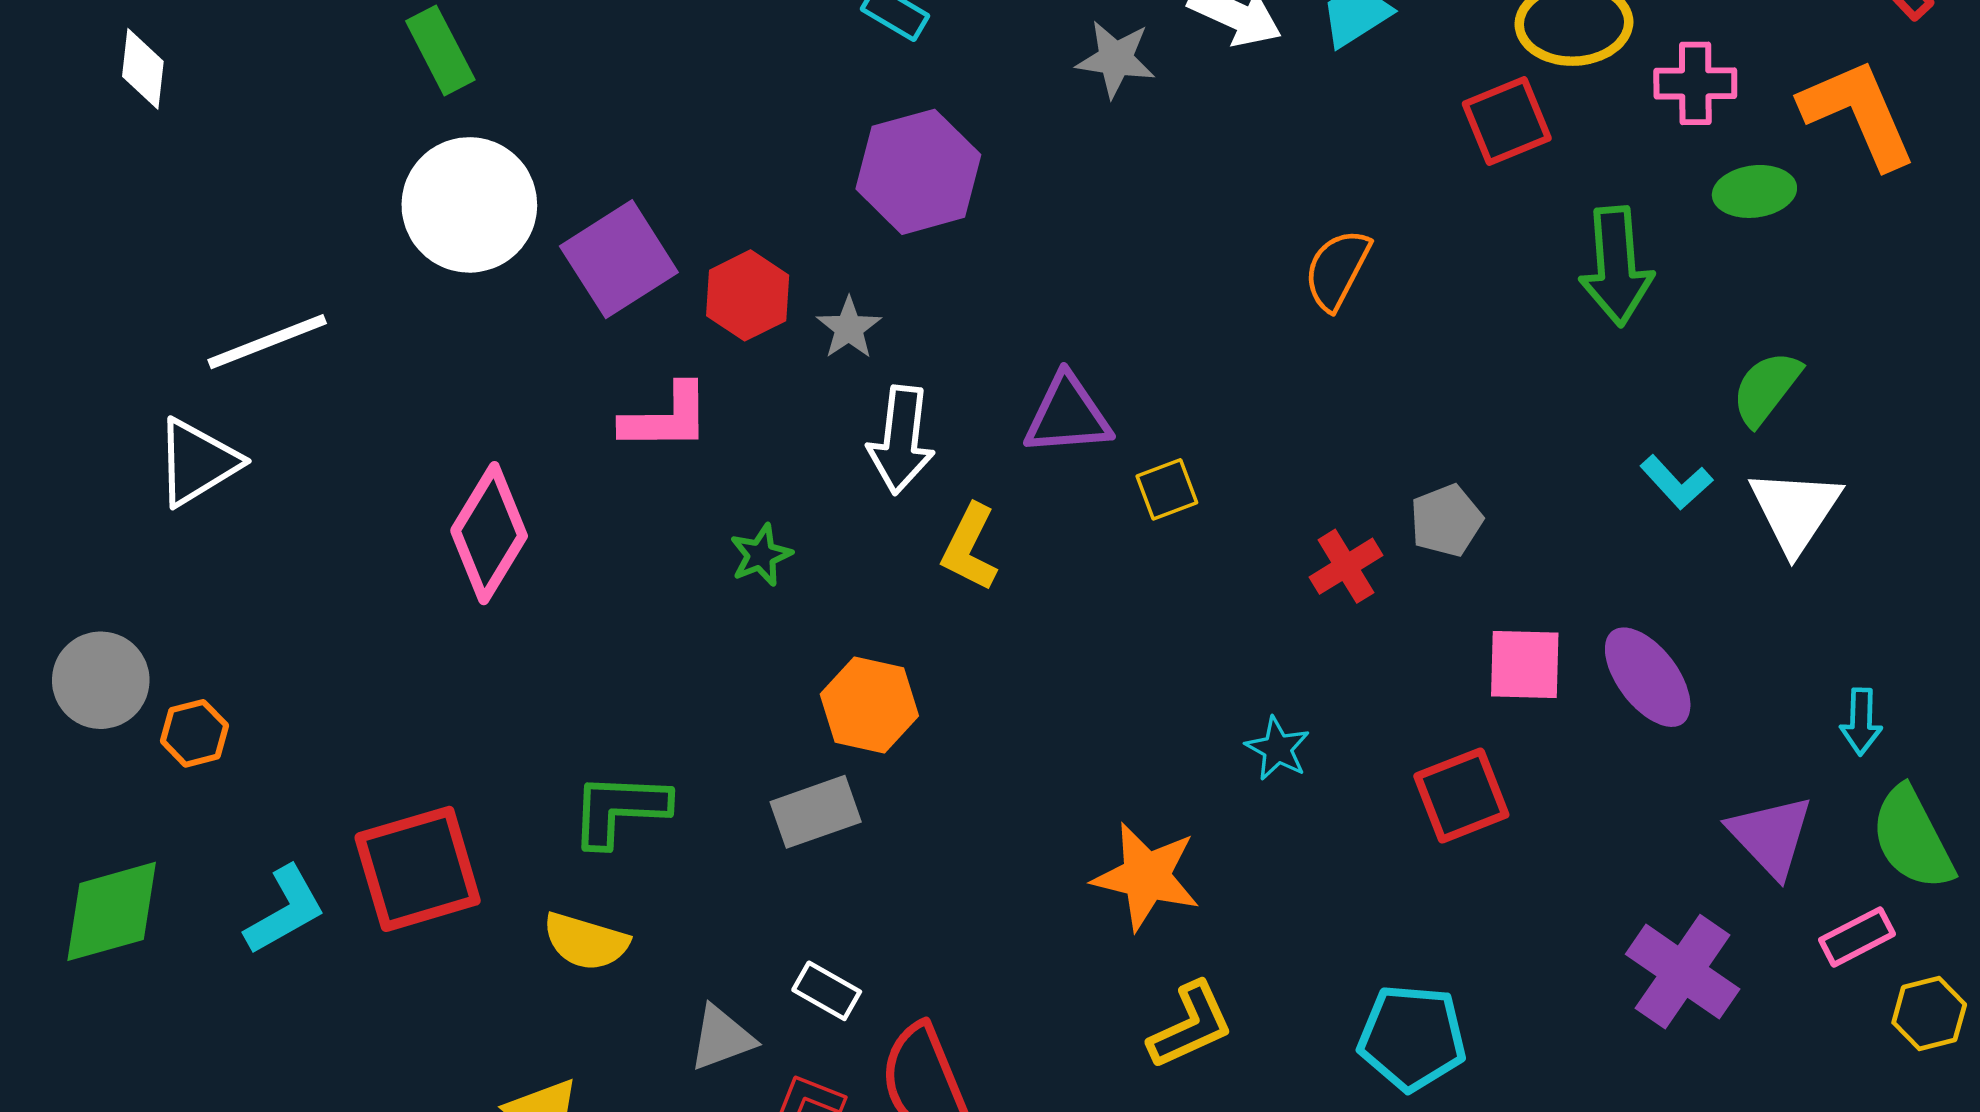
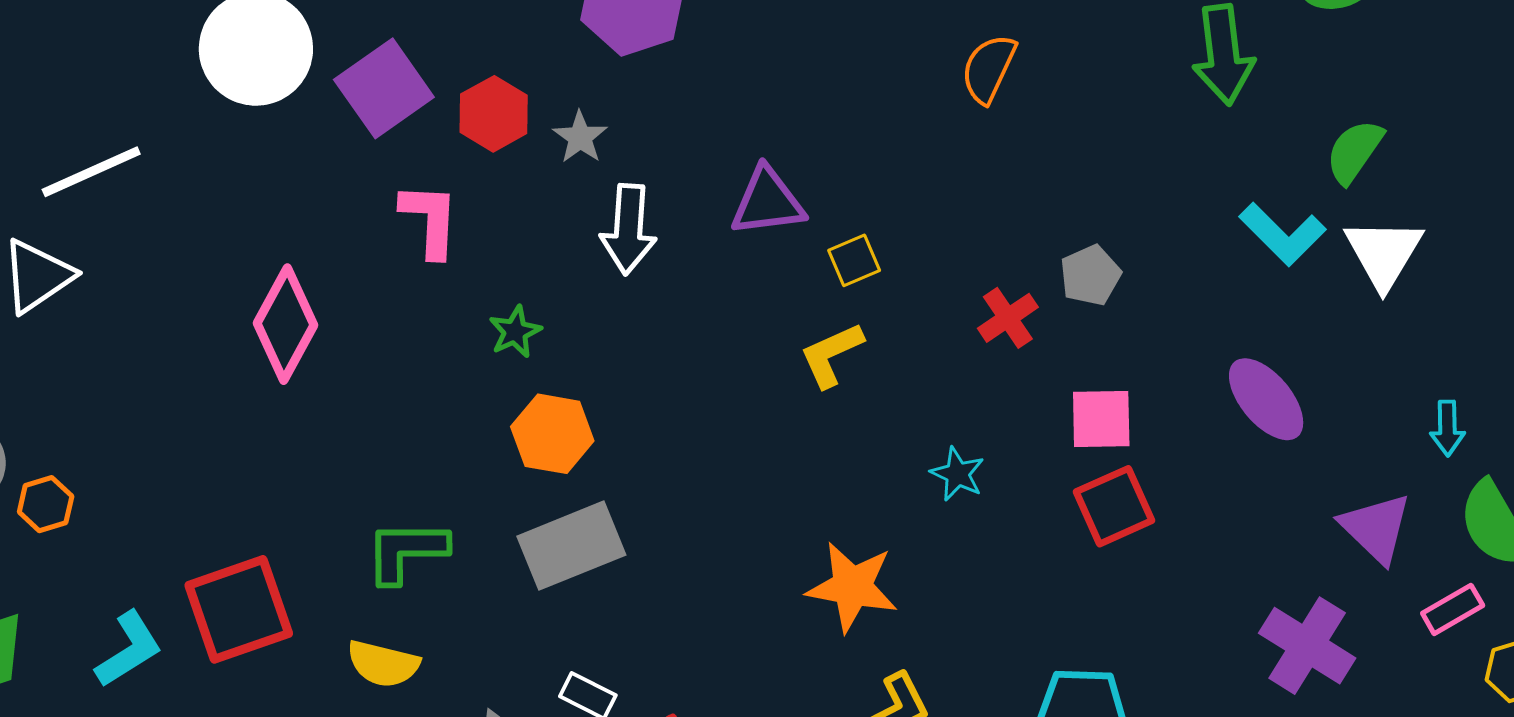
pink L-shape: (666, 418) -> (430, 220), turned -84
cyan L-shape: (1676, 482) -> (1282, 234), size x1.4
yellow L-shape: (970, 548) -> (831, 355), moved, turned 42
pink square: (1525, 664) -> (1101, 419), moved
orange hexagon: (869, 705) -> (552, 434), moved
gray rectangle: (816, 812) -> (571, 546), size x1.4

